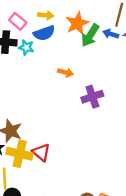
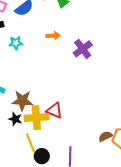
cyan star: (26, 47) -> (16, 43), moved

